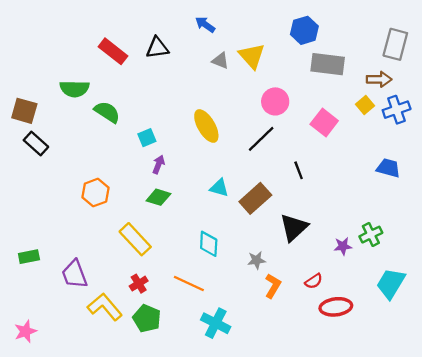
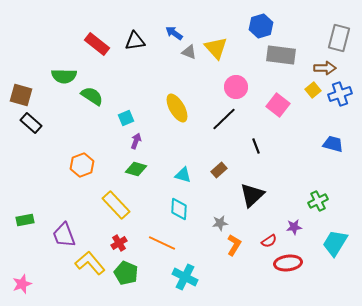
blue arrow: (205, 24) -> (174, 33), moved
cyan triangle: (219, 188) -> (183, 175), moved
brown rectangle: (255, 198) -> (219, 170), size x0.6
purple star: (343, 246) -> (294, 227), moved

